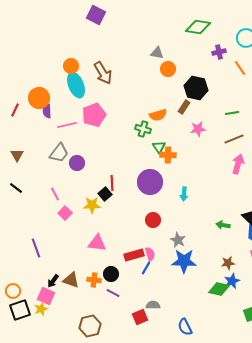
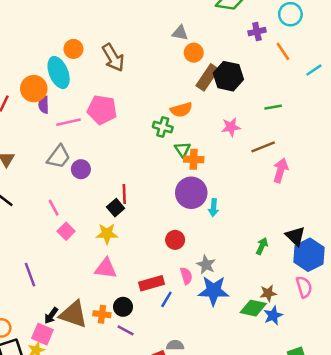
cyan ellipse: (76, 85) -> (59, 72), moved
brown rectangle: (184, 107) -> (207, 77), moved, size x1.5
pink pentagon: (94, 115) -> (102, 110), turned 30
brown line: (234, 139) -> (263, 147), moved
purple circle: (150, 182) -> (191, 193), moved
yellow star: (92, 205) -> (107, 234), moved
green arrow: (223, 225) -> (262, 246), turned 104
pink semicircle: (150, 254) -> (186, 276), moved
brown triangle: (71, 280) -> (73, 314), size x1.4
green diamond: (219, 289) -> (253, 308), moved

